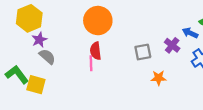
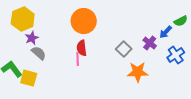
blue arrow: (190, 33) -> (166, 32), turned -72
gray square: (143, 52) -> (124, 49), turned -35
orange star: (159, 78) -> (138, 72), size x1.5

